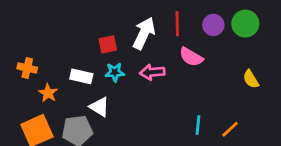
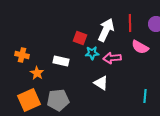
red square: (108, 44) -> (80, 38), turned 32
cyan star: (115, 72) -> (92, 53), moved
white triangle: (99, 107) -> (101, 83), moved

